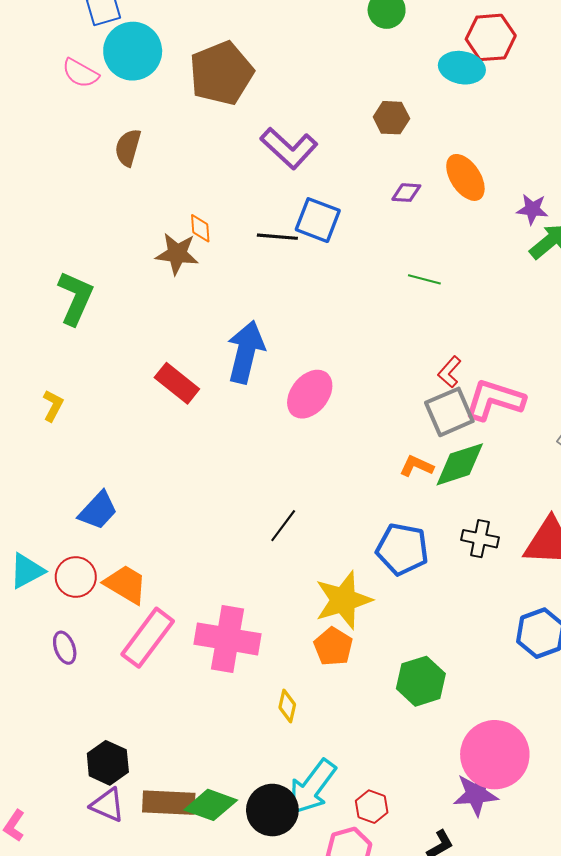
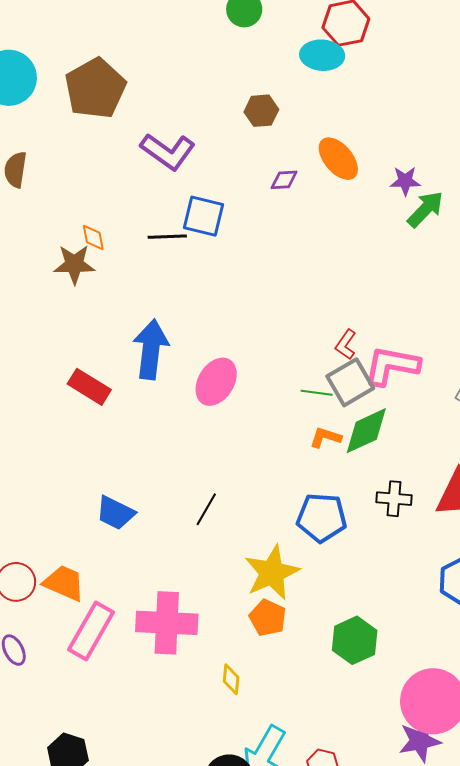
green line: (424, 279) -> (317, 393), moved
blue trapezoid: (98, 510) -> (115, 513), moved, turned 81

